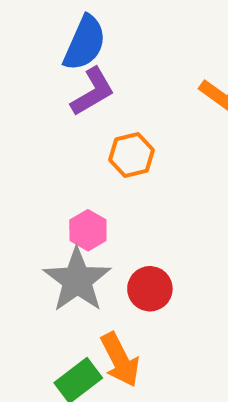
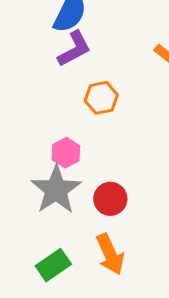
orange arrow: (120, 360) -> (110, 254), moved

